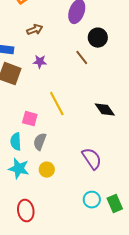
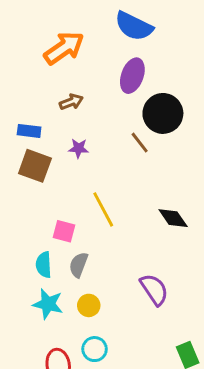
black circle: (98, 38) -> (163, 113), size x1.4
cyan circle: (92, 200) -> (95, 349), moved

